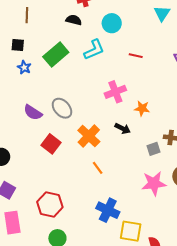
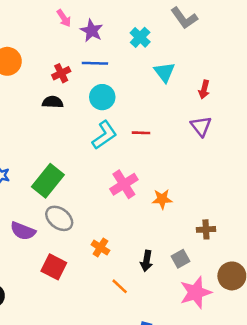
cyan L-shape: (94, 50) -> (104, 135), moved
green rectangle: (56, 54) -> (48, 181), moved
black arrow: (122, 128) -> (147, 261), moved, turned 84
orange cross: (89, 136) -> (100, 248), size x0.6
gray square: (154, 149) -> (180, 259), moved

